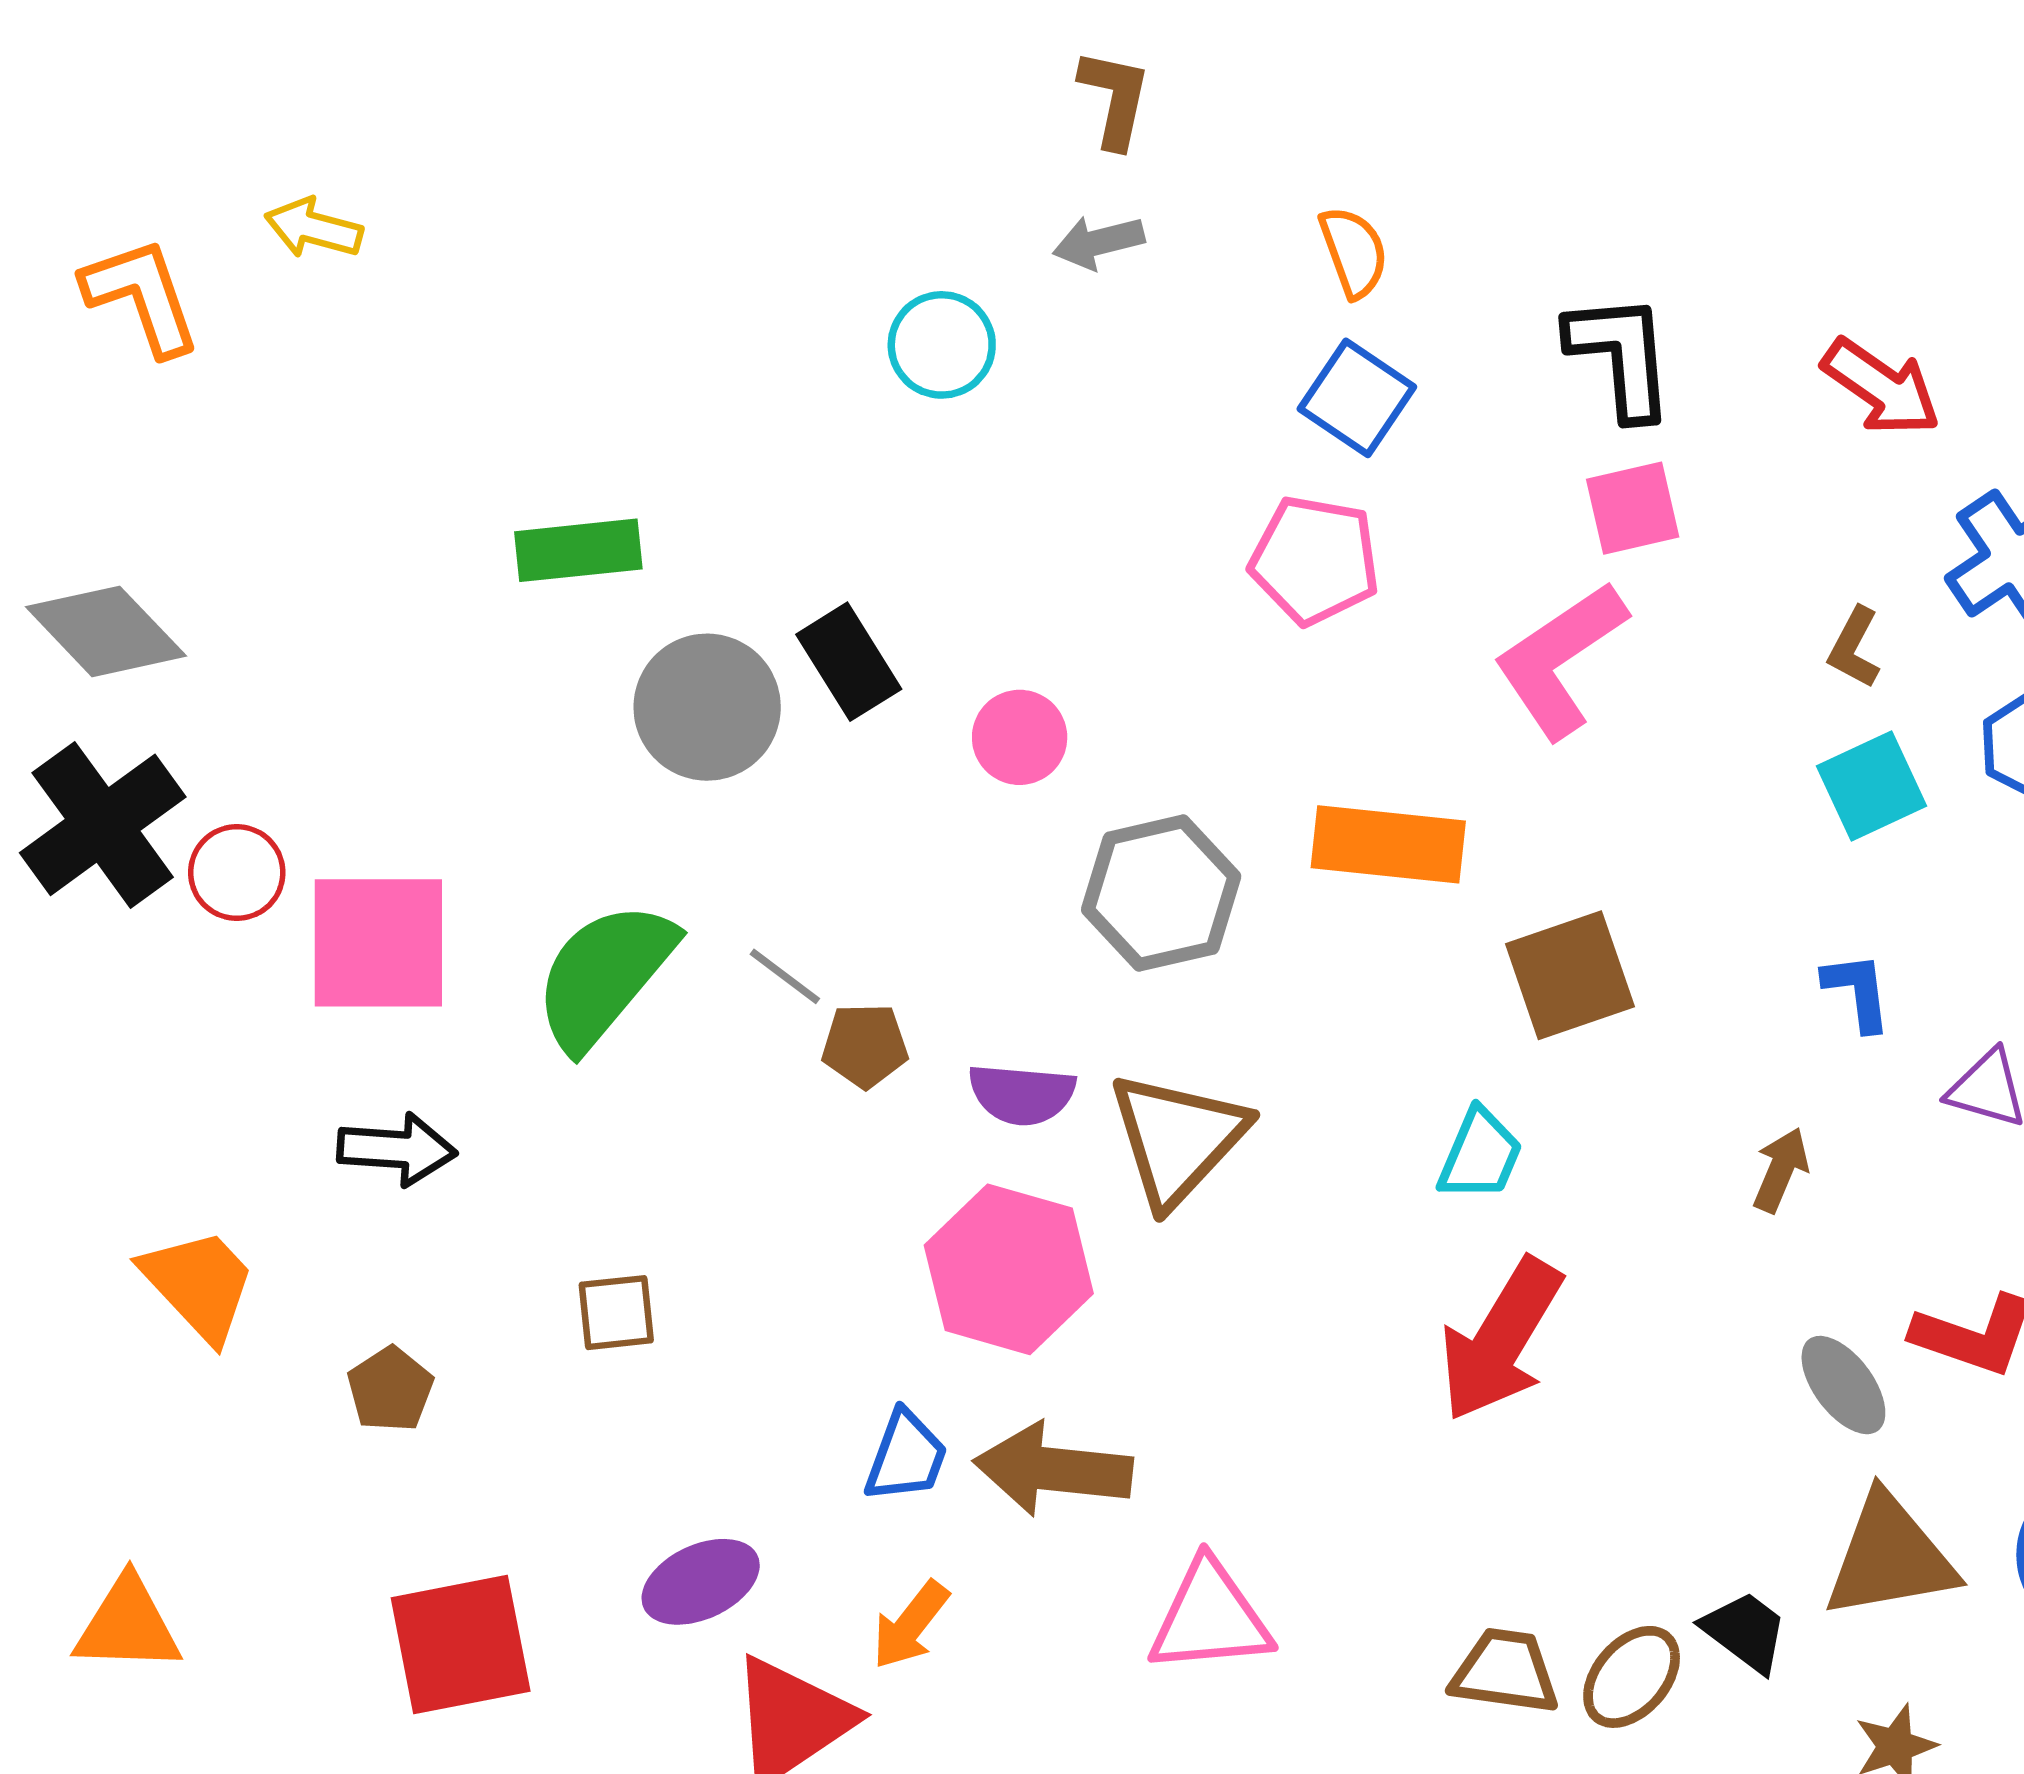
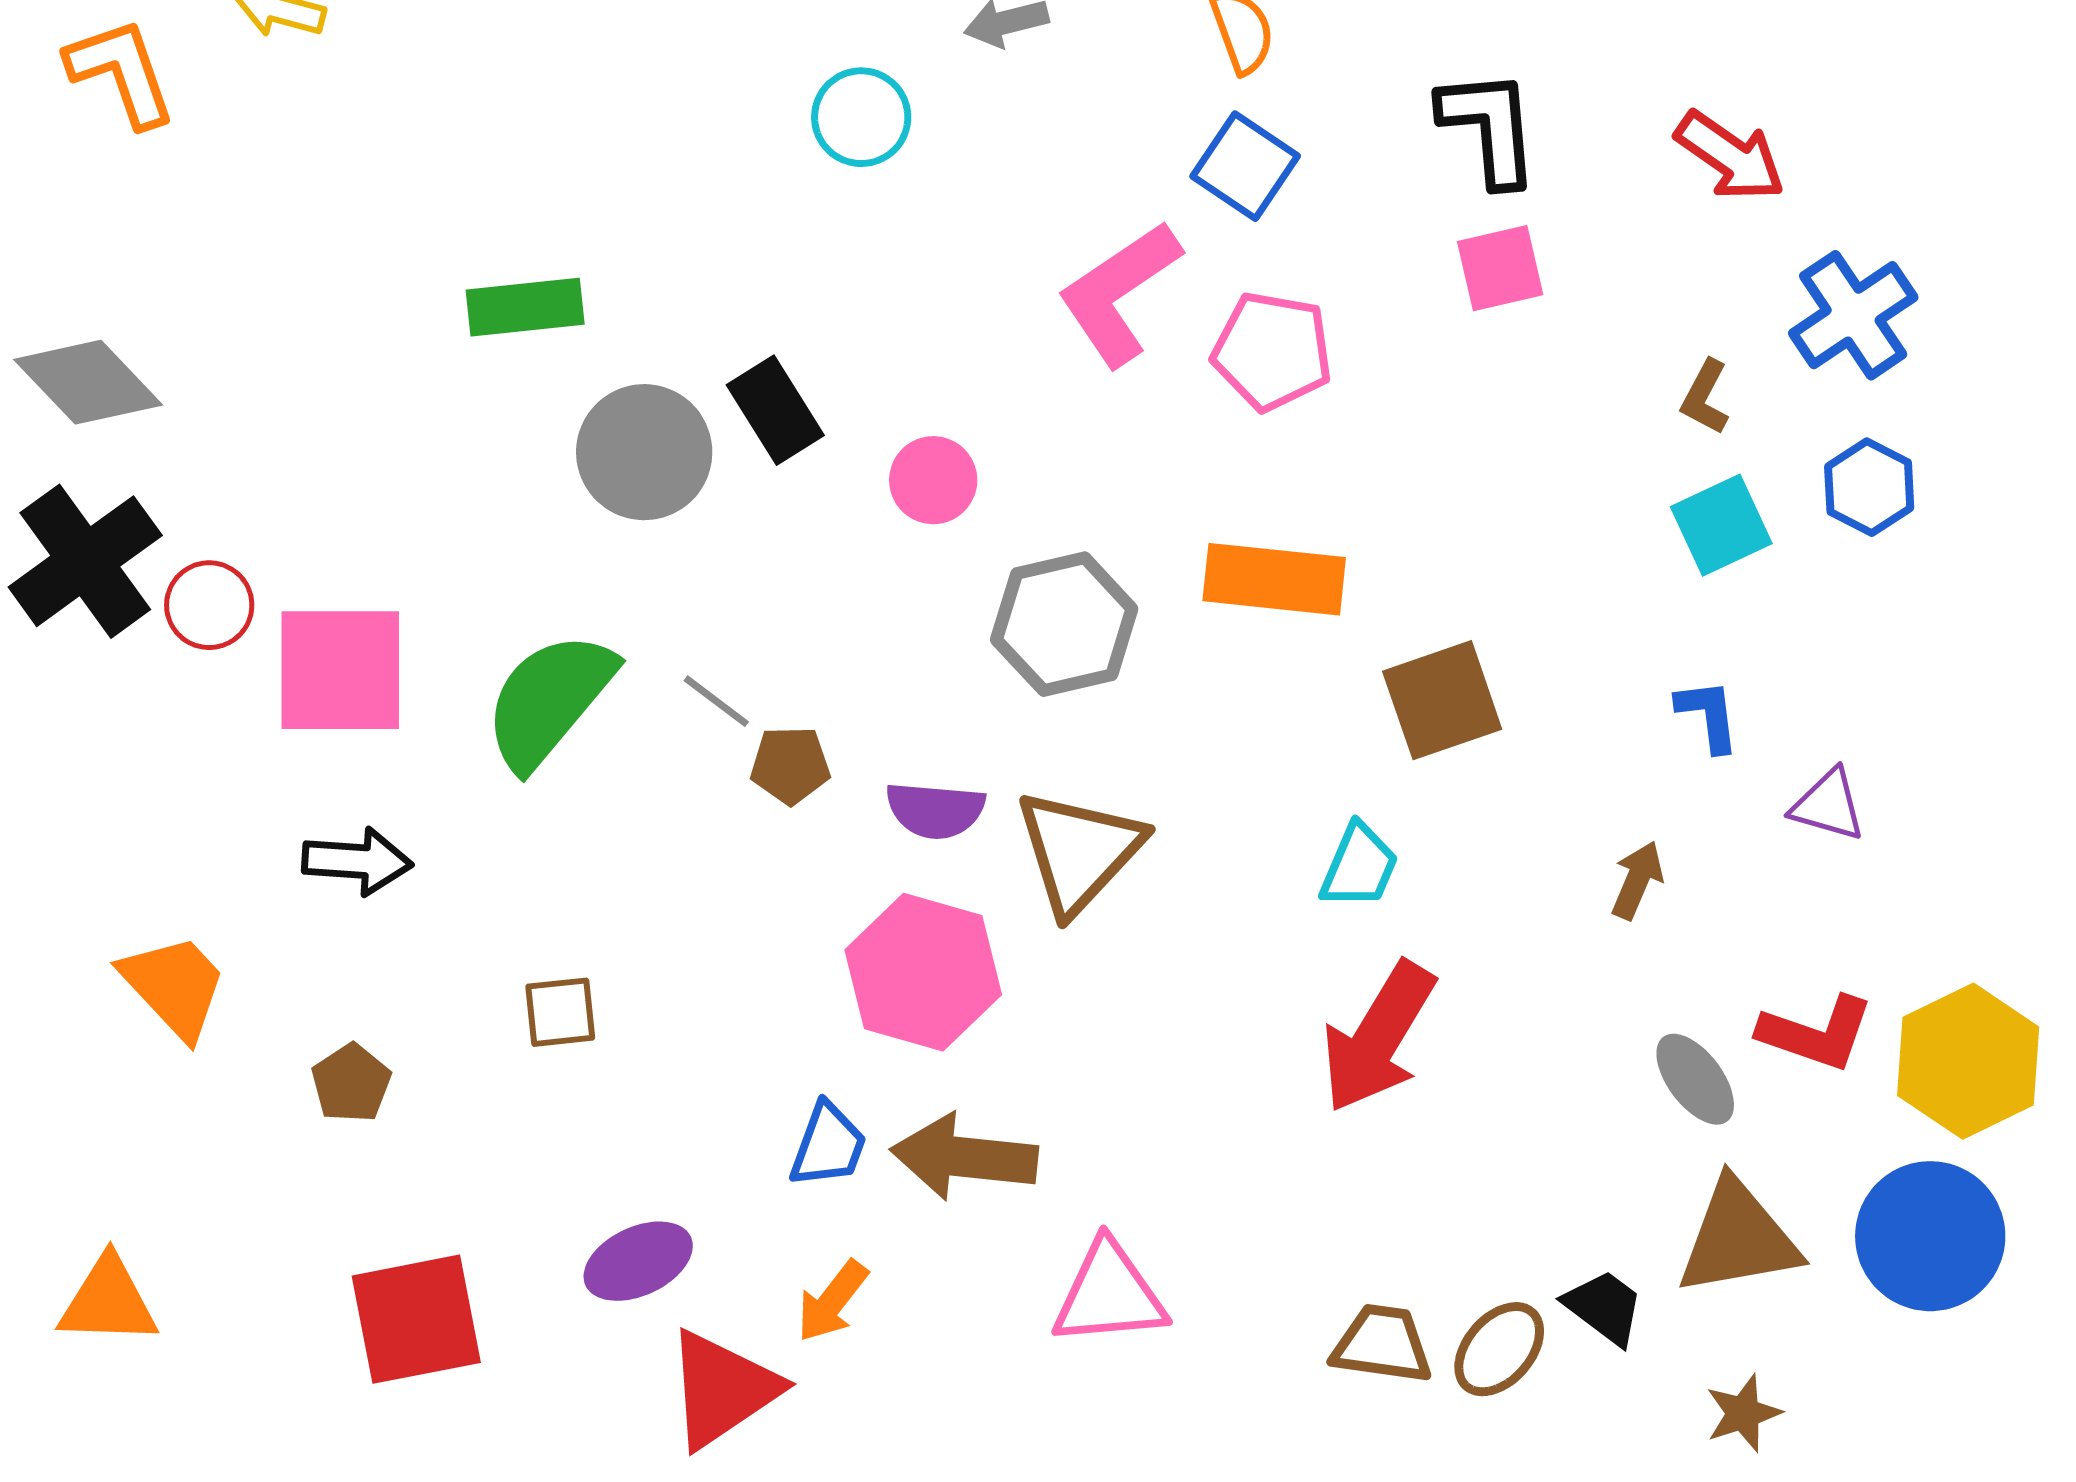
pink pentagon: (1315, 560) -> (1272, 351), moved
pink L-shape: (1560, 660) -> (1119, 293), moved

